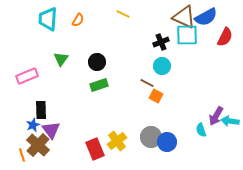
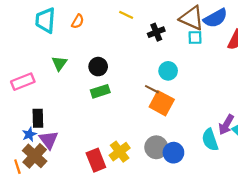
cyan square: (187, 35) -> (195, 38), size x0.6
black cross: (161, 42) -> (156, 32), moved
orange square: (156, 96) -> (162, 103), size x1.6
cyan semicircle: (201, 130) -> (210, 140), size x1.5

